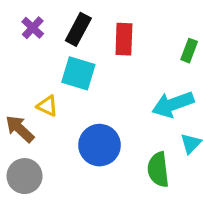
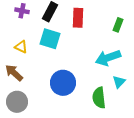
purple cross: (33, 28) -> (22, 11), turned -32
yellow triangle: (47, 106) -> (21, 47), moved

